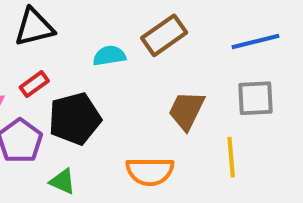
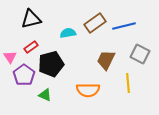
blue line: (255, 41) -> (124, 26), moved
gray square: (255, 98) -> (140, 54), turned 30

